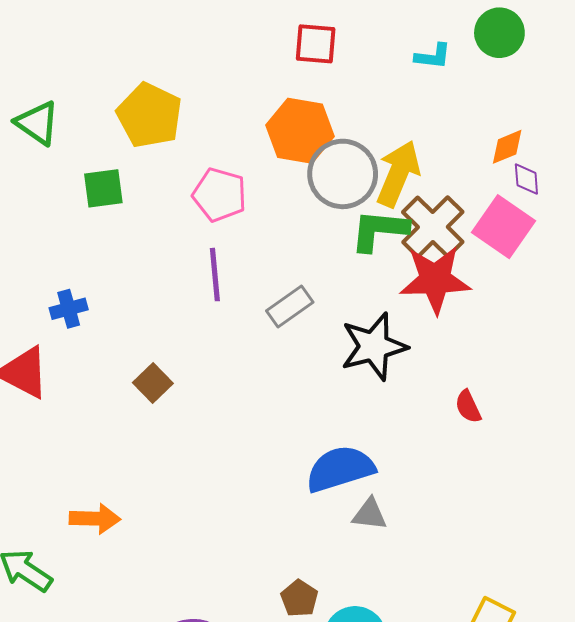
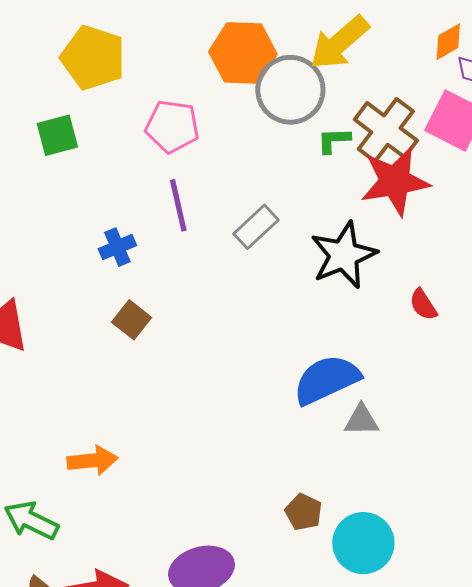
yellow arrow: (398, 174) -> (339, 43), moved, turned -146
green L-shape: (379, 230) -> (334, 140), size x0.6
blue cross: (69, 309) -> (117, 247), moved
red semicircle: (468, 407) -> (423, 305), moved

